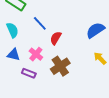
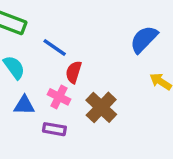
red semicircle: (56, 38) -> (74, 72), moved

